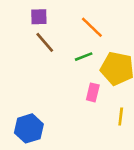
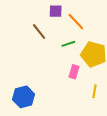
purple square: (39, 17) -> (56, 11), moved

